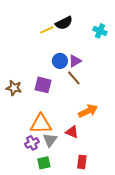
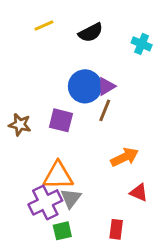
yellow line: (47, 30) -> (44, 25), moved
blue circle: (60, 61) -> (85, 86), size x1.5
brown line: (74, 78) -> (105, 110), turned 63
red triangle: (72, 132) -> (139, 193), moved
purple cross: (32, 143) -> (45, 202), size x1.6

